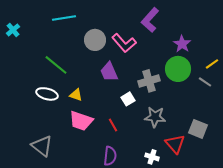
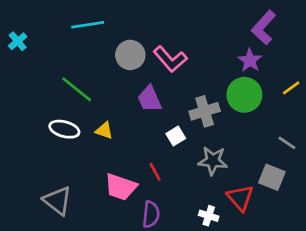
purple L-shape: (150, 20) -> (264, 27), moved
gray line: (205, 82) -> (287, 143), moved
pink trapezoid: (81, 121) -> (121, 187), moved

